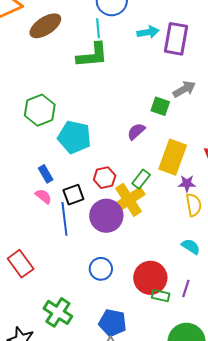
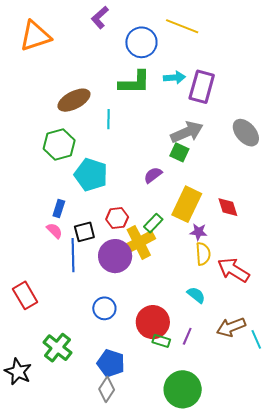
brown ellipse: (45, 26) -> (74, 100), moved
cyan line: (98, 28) -> (108, 119), moved
green L-shape: (92, 55) -> (135, 83), moved
gray arrow: (184, 89) -> (187, 132), moved, size x1.4
blue rectangle: (46, 174) -> (59, 209), turned 42

